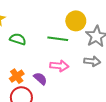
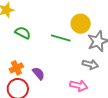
pink arrow: (59, 66) -> (79, 86), moved

